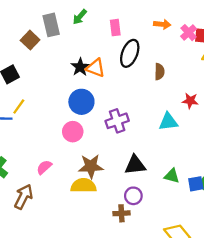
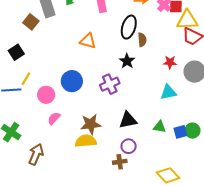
black ellipse: (130, 53) -> (129, 27), moved
black star: (80, 67) -> (127, 61), moved
blue circle: (81, 102) -> (72, 81), moved
cyan triangle: (168, 122) -> (168, 92), moved
pink circle: (73, 132) -> (46, 95), moved
pink semicircle: (44, 167) -> (54, 118), moved

